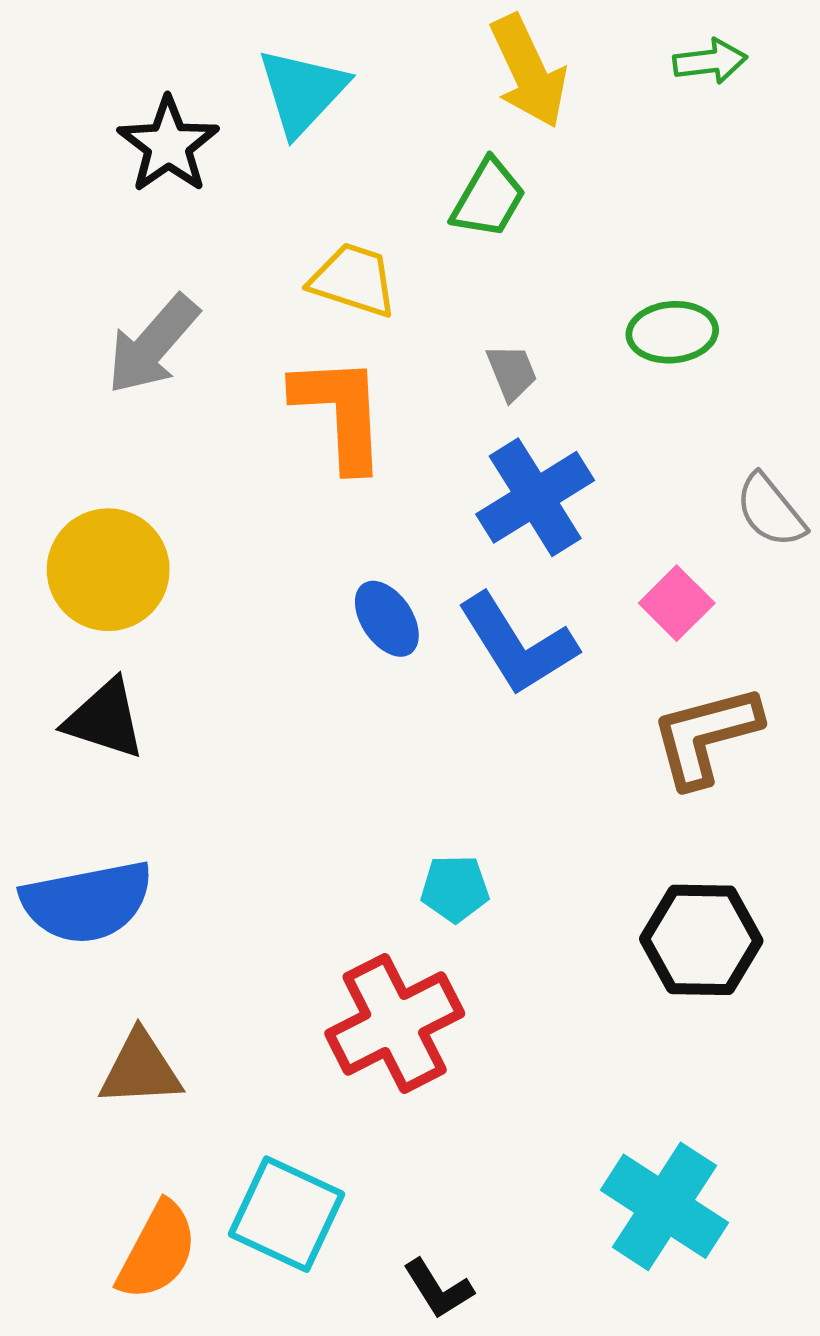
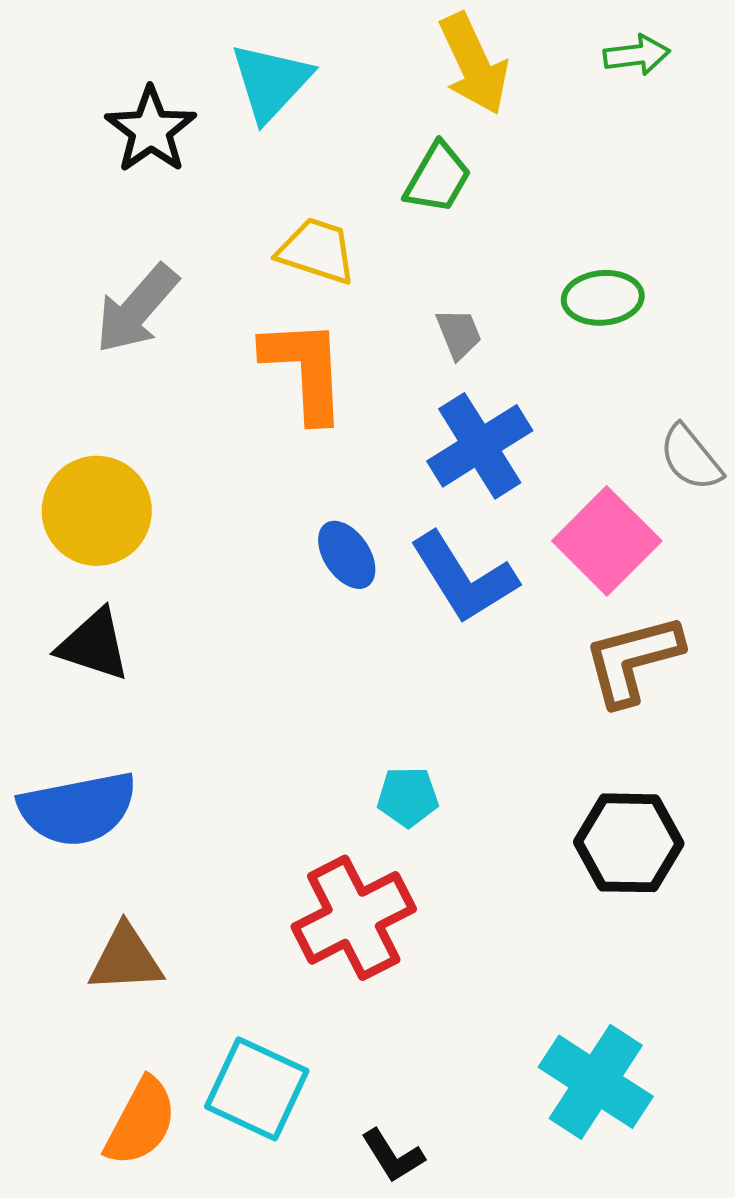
pink square: (677, 603) -> (607, 541), size x1.6

